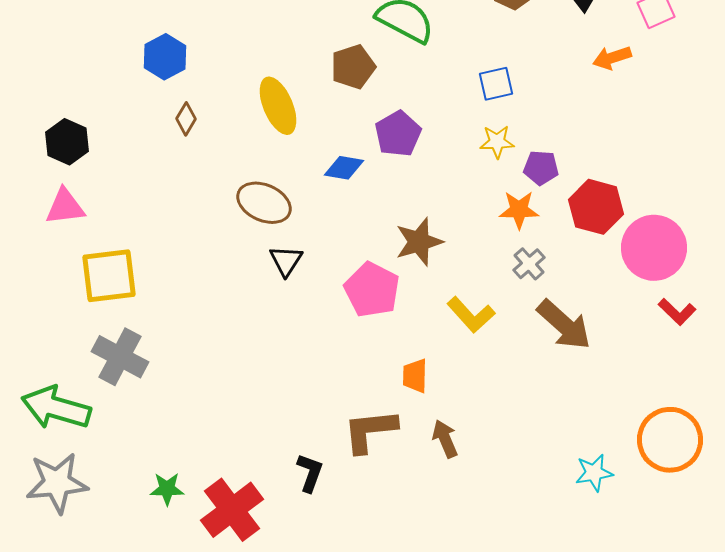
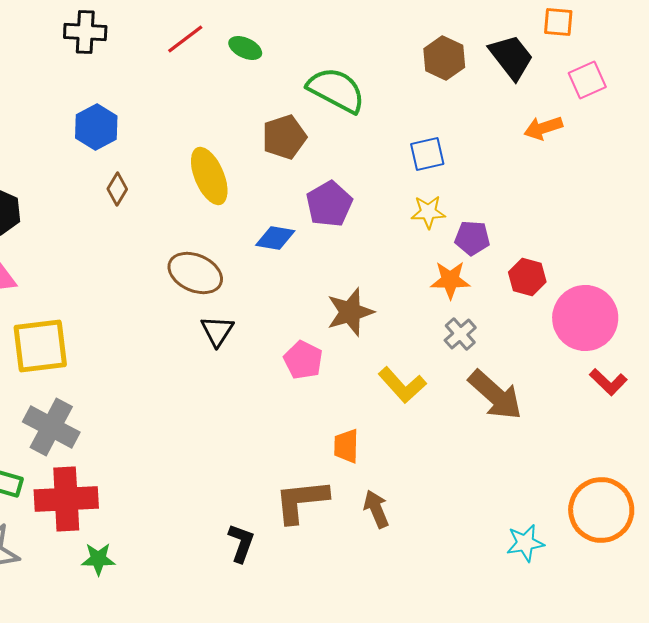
red hexagon: (596, 207) -> (527, 277), size x0.7
pink pentagon: (372, 290) -> (303, 360), size x0.7
red cross: (232, 510) -> (66, 499), moved, turned 34

